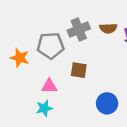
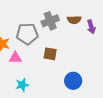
pink triangle: (49, 86) -> (15, 58), moved

